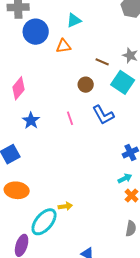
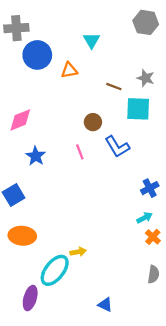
cyan triangle: (74, 20) -> (92, 40), moved, turned -35
cyan square: (123, 82) -> (138, 109), turned -30
brown circle: (86, 85) -> (93, 122), moved
pink diamond: (19, 88) -> (20, 120), turned 30

